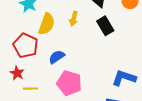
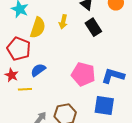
blue semicircle: (57, 57) -> (38, 70), moved
pink pentagon: (69, 83) -> (83, 74), moved

